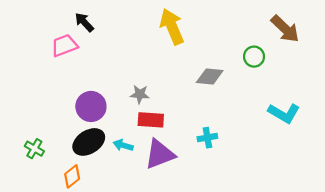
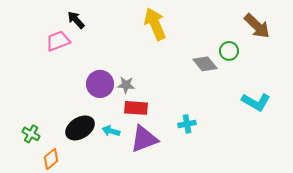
gray diamond: (210, 77) -> (205, 64), moved, turned 45
purple circle: (91, 106) -> (100, 84), moved
orange diamond: (72, 176) -> (51, 159), moved

